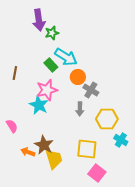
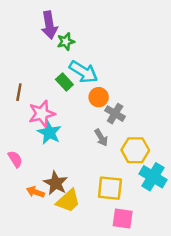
pink star: (47, 90) -> (42, 114), moved
gray arrow: (80, 109) -> (101, 138), turned -32
cyan cross: (121, 140) -> (153, 177), size x1.5
yellow trapezoid: (54, 159) -> (68, 201), turned 65
pink square: (97, 173) -> (123, 218), turned -30

